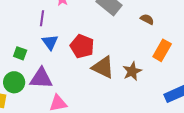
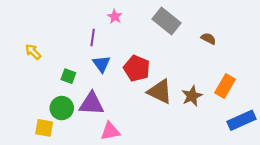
orange rectangle: (162, 50) -> (225, 86), moved

